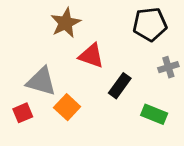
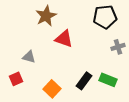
gray triangle: (41, 81) -> (29, 57), size x0.6
black rectangle: (120, 86) -> (84, 81), moved
orange square: (67, 107) -> (52, 89), moved

